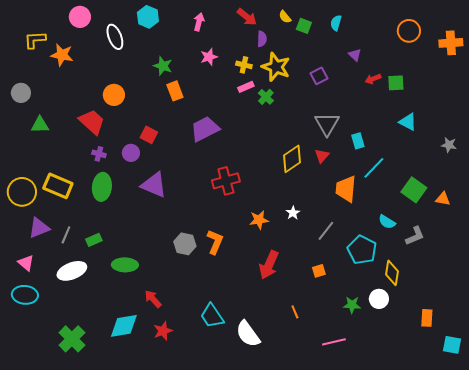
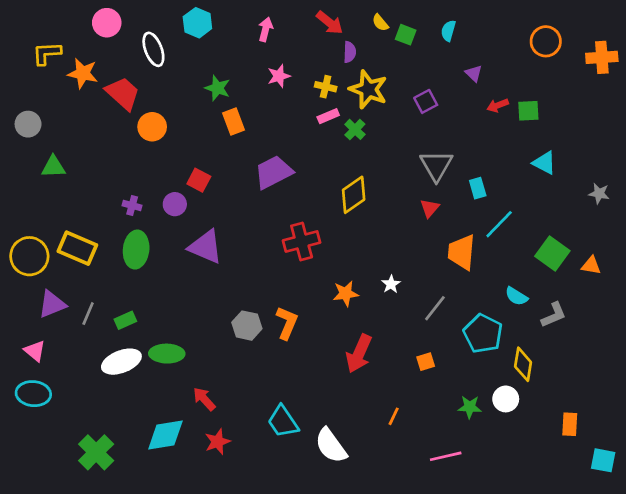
red trapezoid: (92, 122) -> (123, 93), moved
yellow diamond: (292, 159) -> (354, 195), moved
white ellipse: (72, 271) -> (121, 362), moved
orange line: (295, 312) -> (394, 416), turned 48

